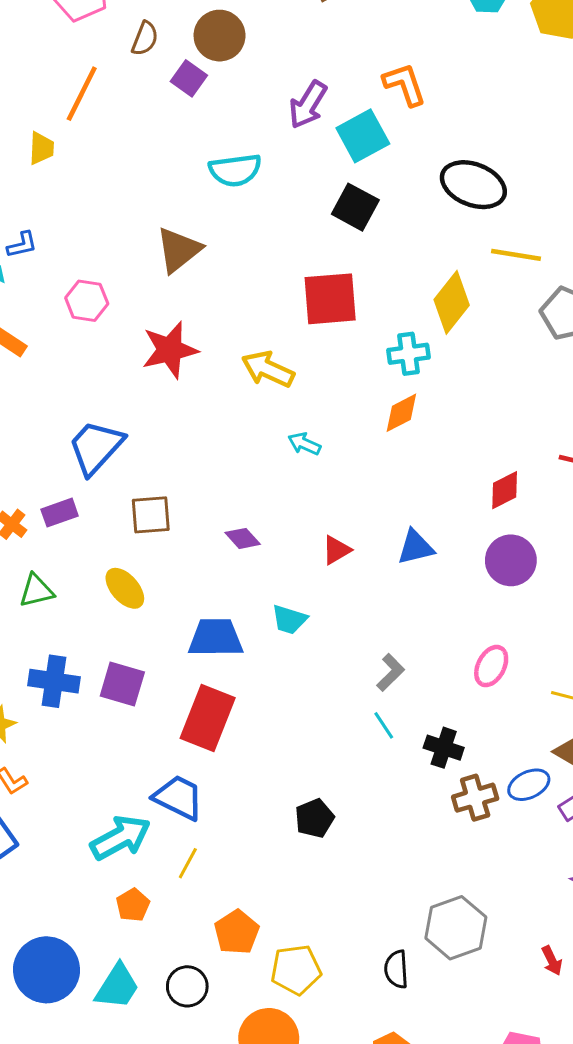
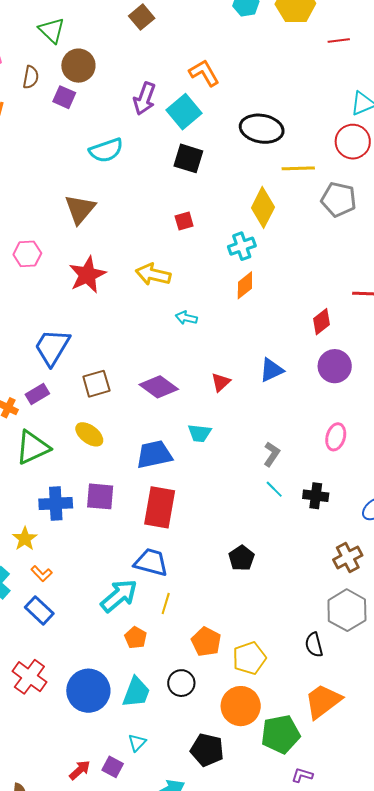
red square: (330, 299) -> (184, 221), size x0.5
purple diamond: (243, 538) -> (159, 387), size x1.6
green triangle: (37, 591) -> (33, 447), size x1.5
brown cross: (475, 798) -> (348, 557), moved

